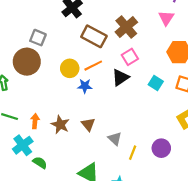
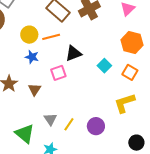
pink square: (130, 57) -> (58, 73), moved
blue star: (85, 86) -> (32, 57), moved
gray triangle: (115, 139) -> (50, 119), moved

